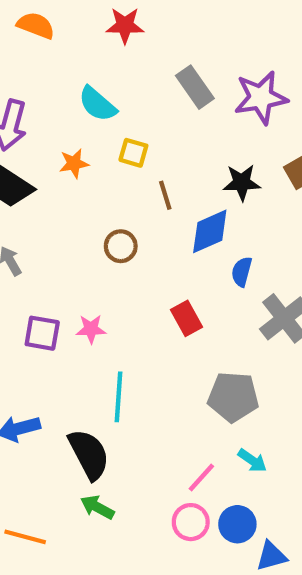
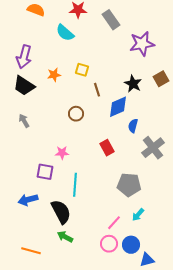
gray rectangle: (195, 87) -> (111, 20), moved
cyan semicircle: (97, 104) -> (65, 33), moved
black star: (242, 183) -> (133, 84), turned 30
purple square: (42, 333) -> (45, 172), moved
cyan arrow: (252, 461) -> (138, 215), turned 96

